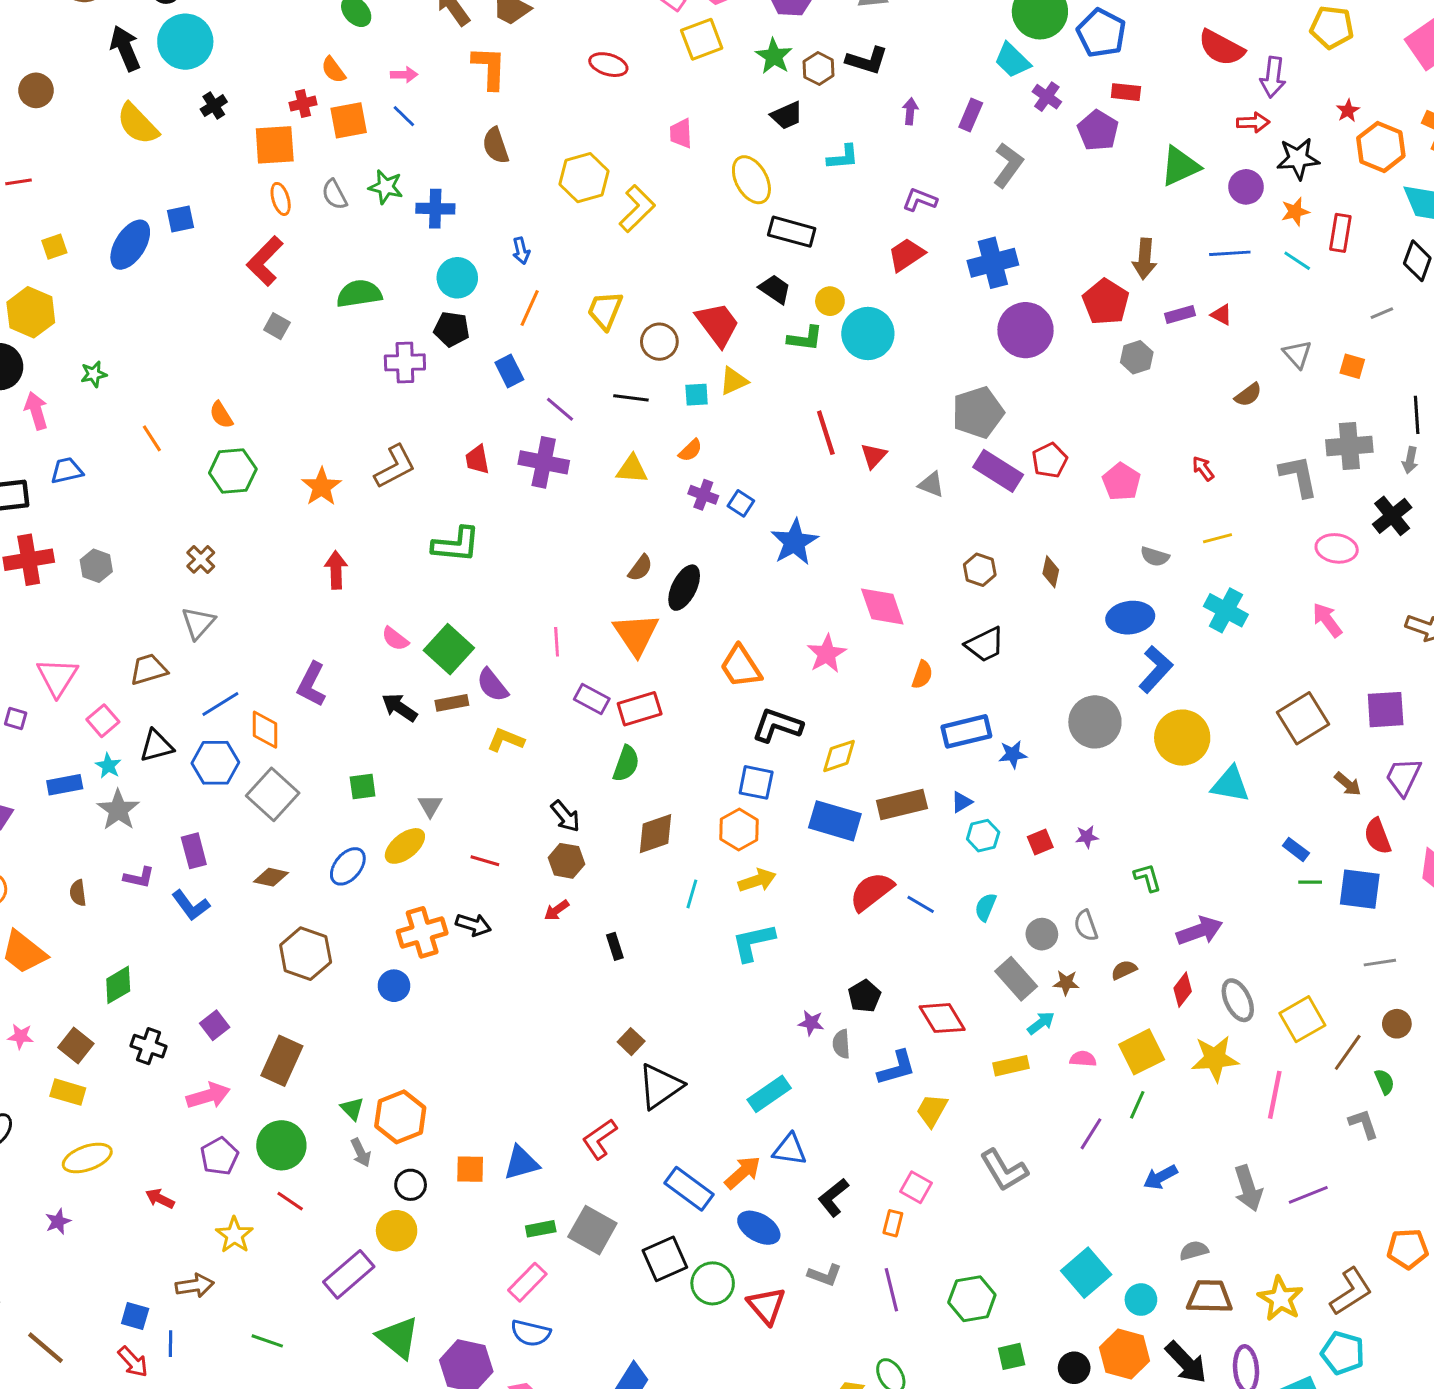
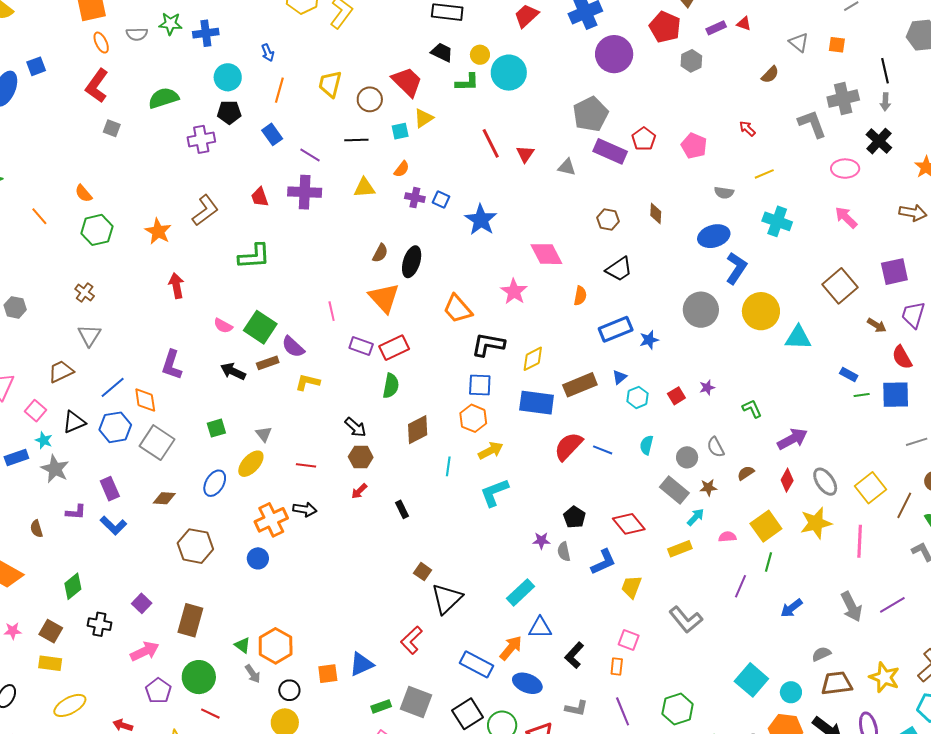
gray semicircle: (334, 195) -> (137, 34), turned -55

